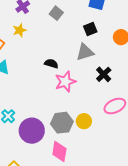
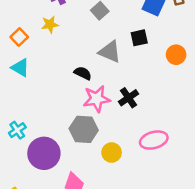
gray triangle: (85, 52) -> (110, 52), moved, turned 30
black cross: (104, 74) -> (129, 98), moved
gray hexagon: (62, 123) -> (84, 129), moved

